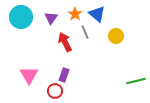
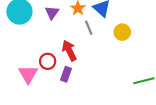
red arrow: (65, 42) -> (69, 51), moved
red circle: (55, 91) -> (48, 61), moved

